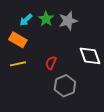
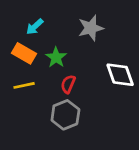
green star: (46, 19) -> (56, 57), moved
gray hexagon: (65, 86) -> (65, 115), moved

